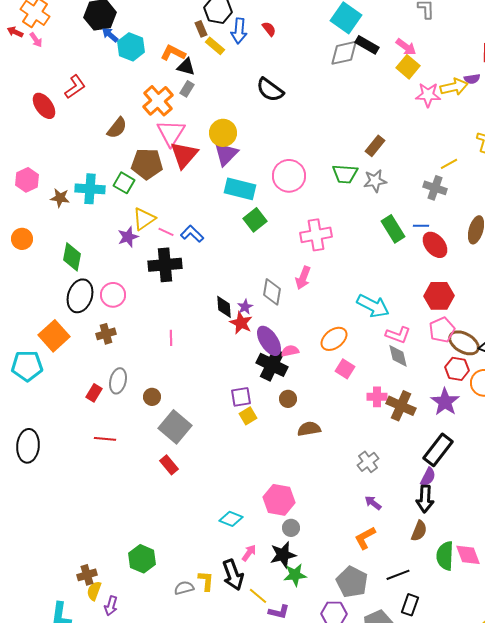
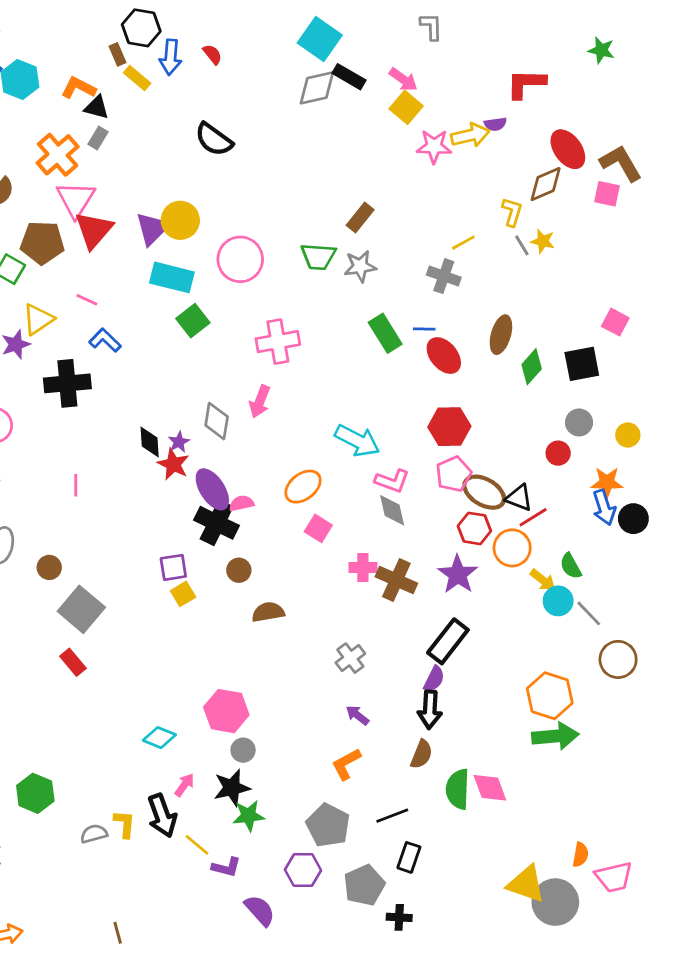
yellow circle: (223, 133) -> (180, 220), moved
pink line: (166, 232) -> (87, 300), moved

